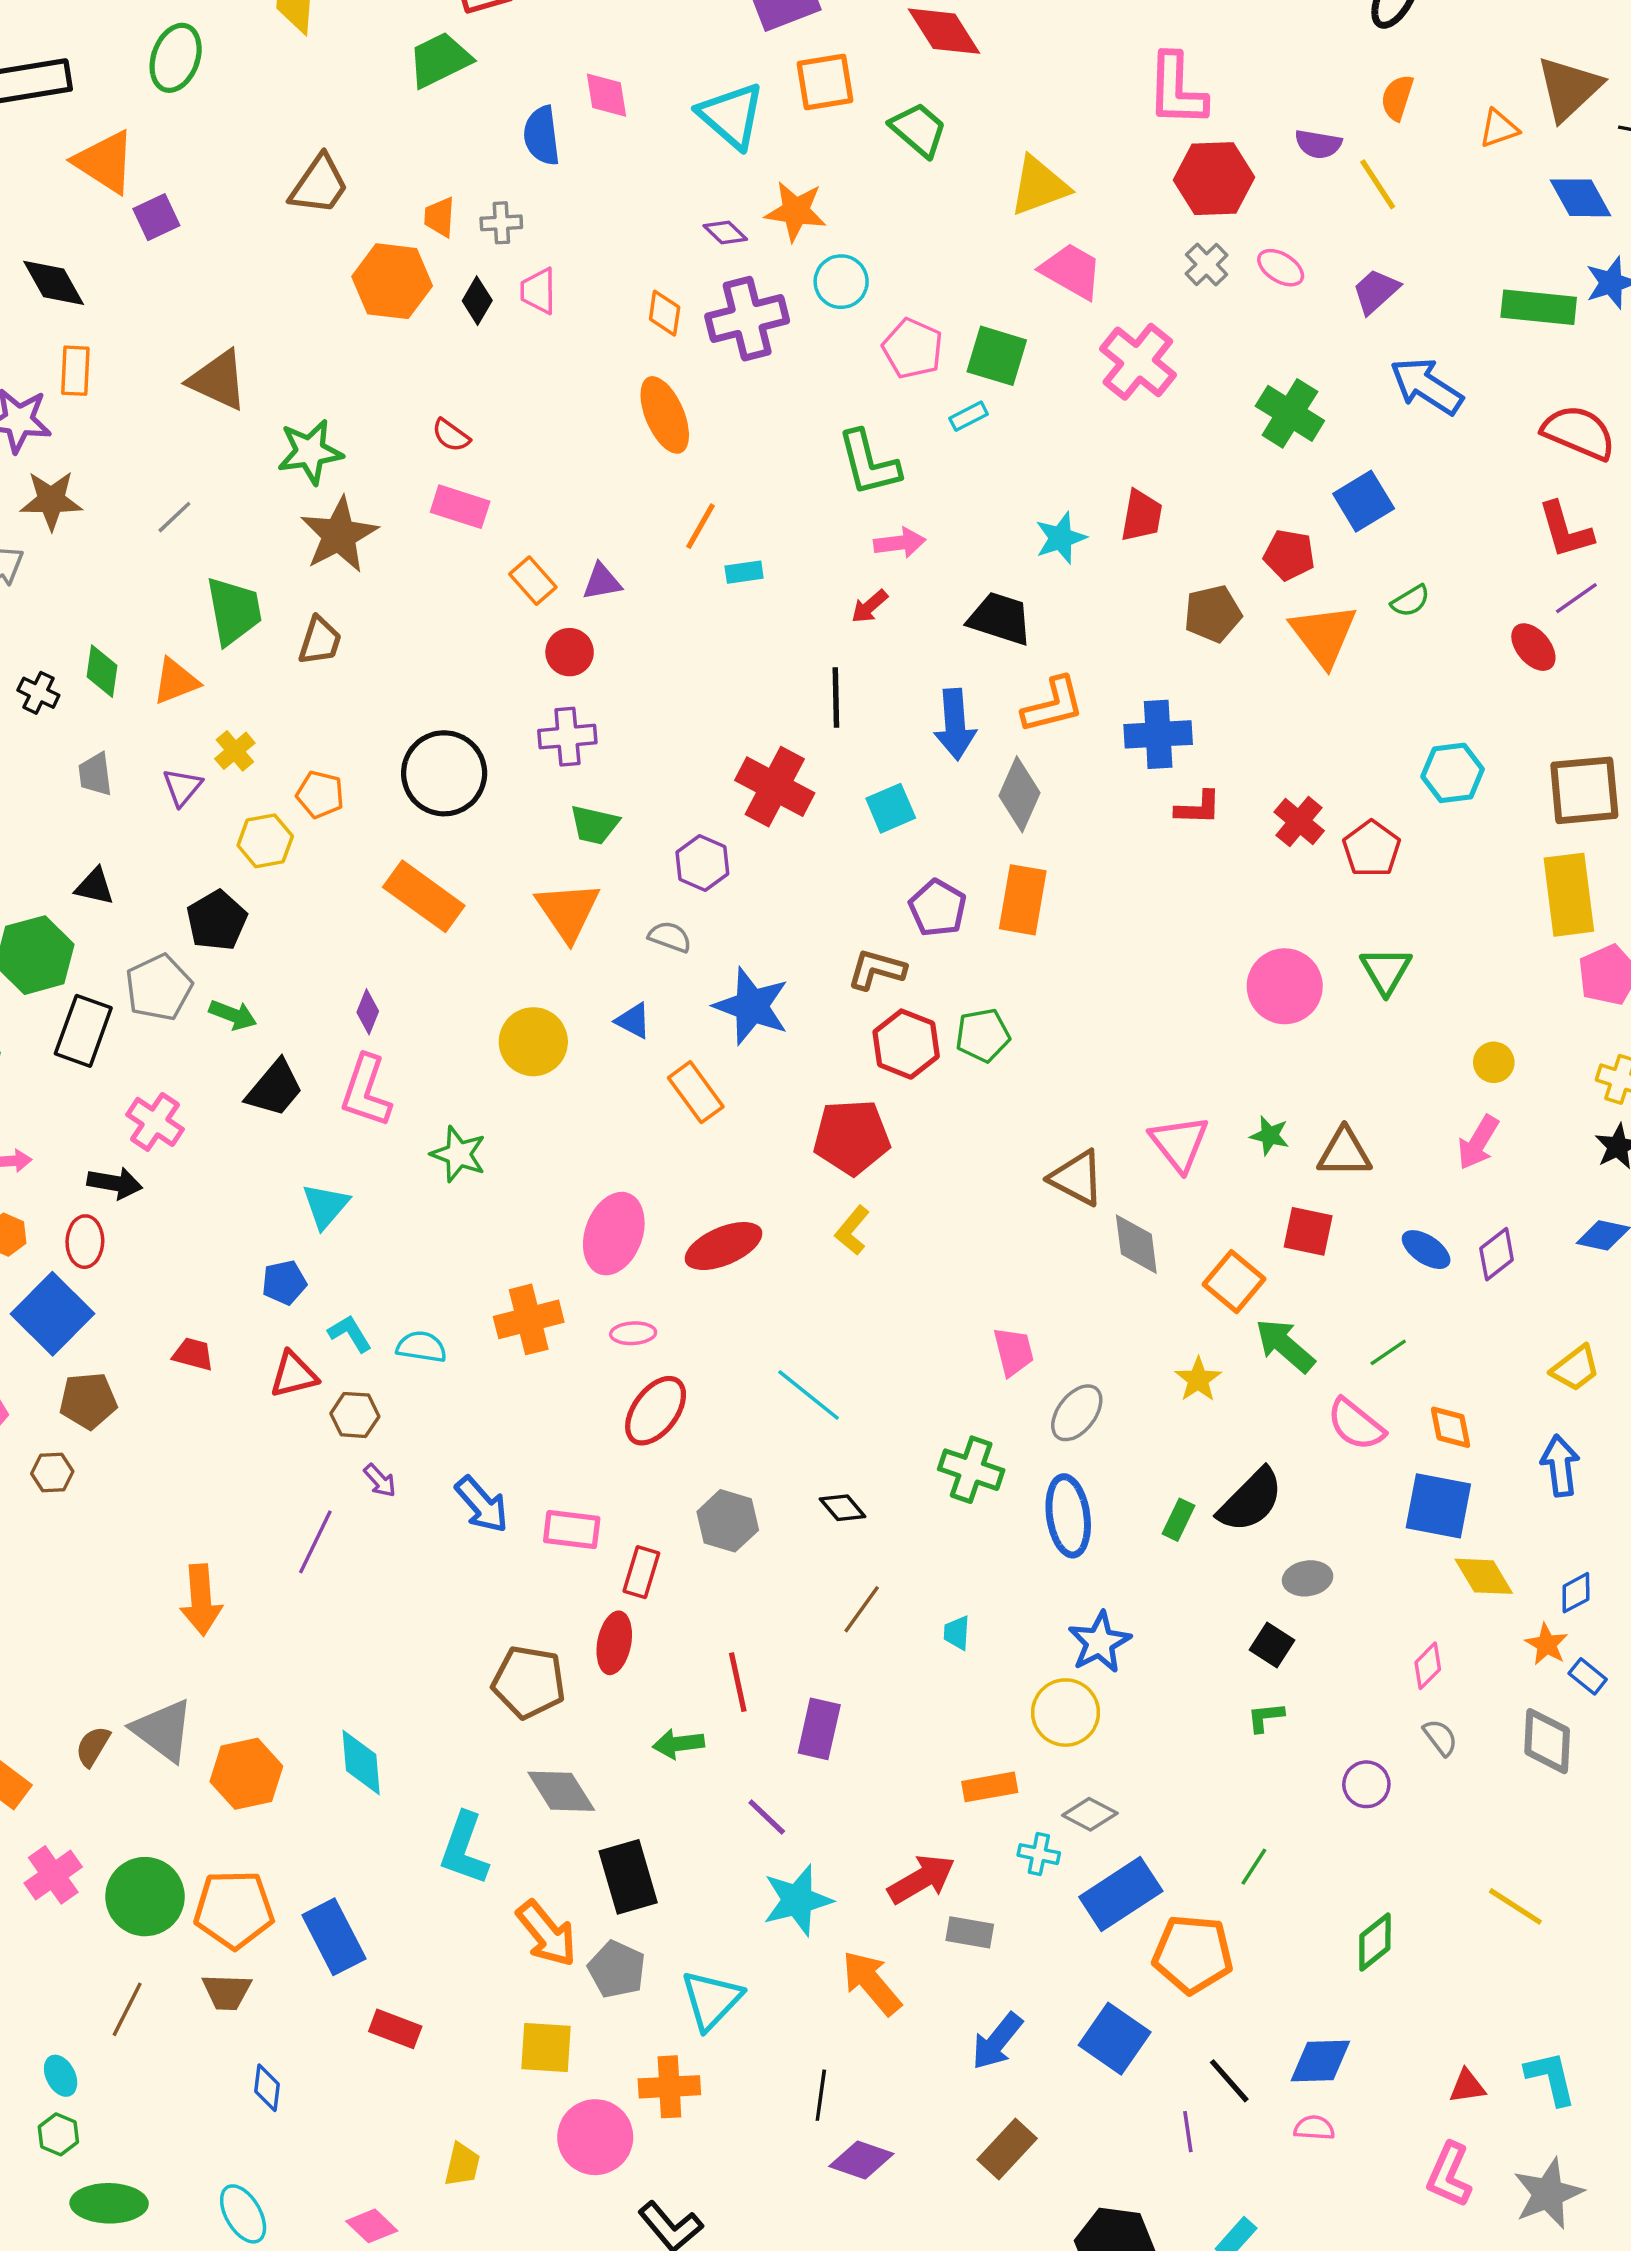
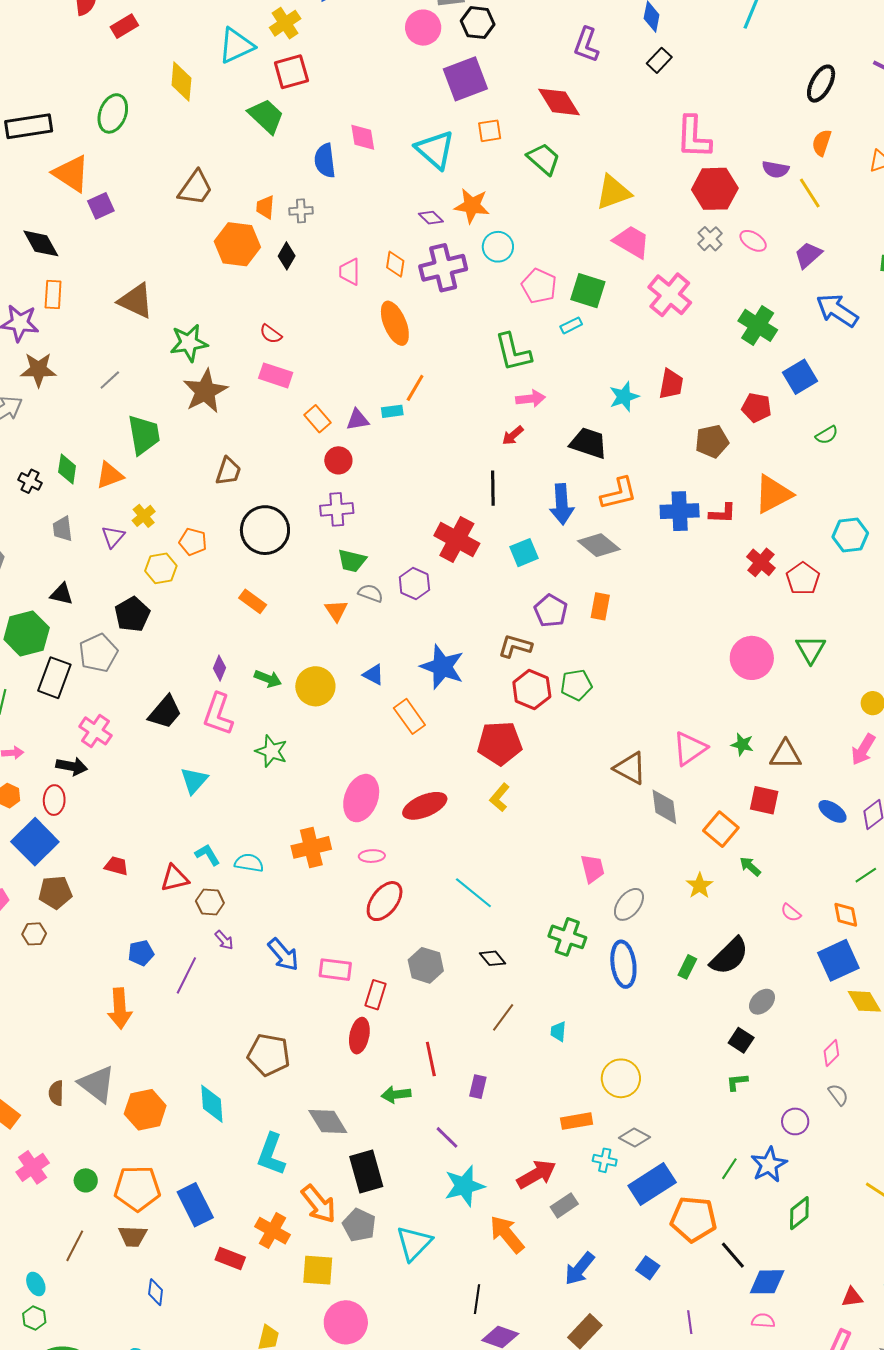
green trapezoid: (440, 60) -> (266, 116), turned 69
orange square: (825, 82) -> (490, 131), size x0.7
pink trapezoid: (538, 291) -> (350, 272), moved
cyan rectangle: (744, 572) -> (392, 411), moved
orange triangle: (1324, 635) -> (773, 494), moved, turned 39
brown trapezoid: (320, 641) -> (228, 471), moved
gray diamond: (1019, 794) -> (599, 545), turned -75
red L-shape: (1198, 808) -> (723, 513), moved
orange rectangle: (424, 896) -> (253, 601), size x0.6
orange rectangle: (1023, 900) -> (600, 606), size x0.7
orange triangle: (568, 911) -> (336, 611), size x0.6
gray semicircle: (670, 937) -> (371, 593), moved
green arrow: (233, 1015) -> (268, 679), moved
pink triangle: (1179, 1143) -> (690, 749), turned 33
blue pentagon: (284, 1282) -> (141, 953), moved
green arrow: (1285, 1345) -> (750, 866), size x0.6
green line: (1388, 1352) -> (866, 875), moved
pink semicircle: (1356, 1424) -> (791, 913), size x0.6
blue square: (1438, 1506) -> (838, 960), turned -36
gray ellipse: (1308, 1578) -> (762, 1002), turned -36
blue star: (1100, 1642) -> (769, 1165), moved
brown pentagon: (529, 1682) -> (269, 1055), moved
purple rectangle: (819, 1729) -> (478, 1087), size x0.7
brown semicircle: (93, 1746) -> (56, 1093), turned -30
green circle: (145, 1897) -> (86, 1180), size x0.5
gray rectangle: (970, 1932) -> (564, 1205), turned -44
blue square: (1115, 2039) -> (648, 1268), size x0.6
black line: (1229, 2081) -> (733, 1255), moved
orange cross: (669, 2087) -> (272, 1231), moved, turned 32

